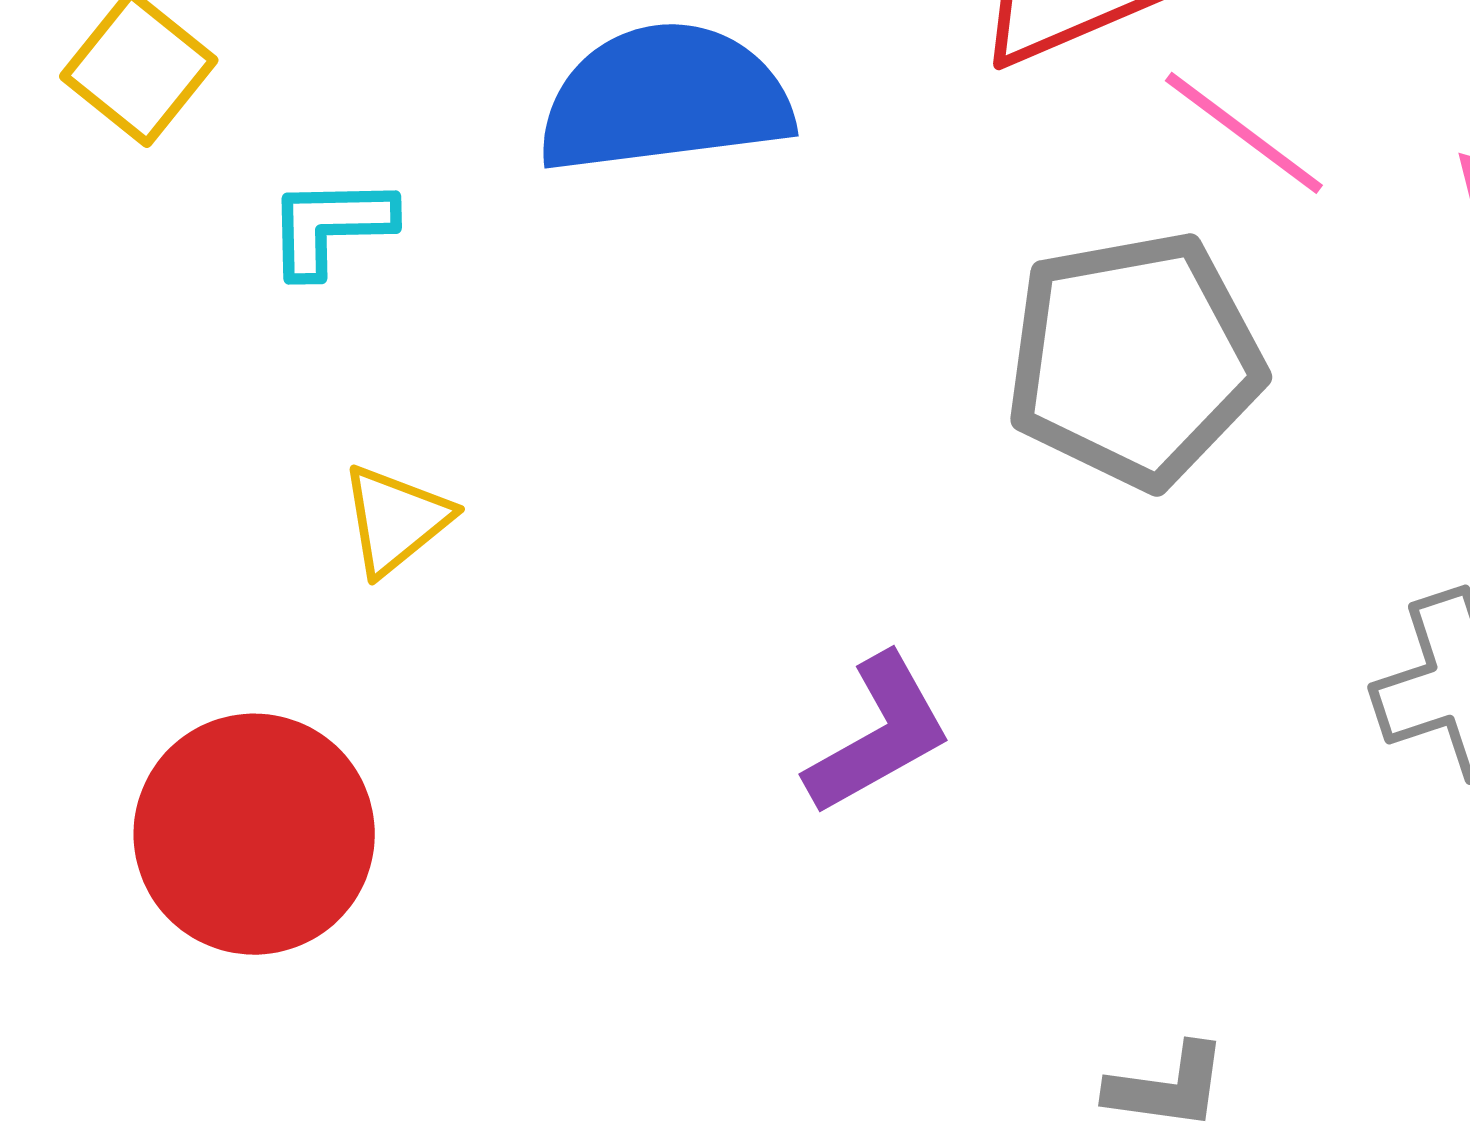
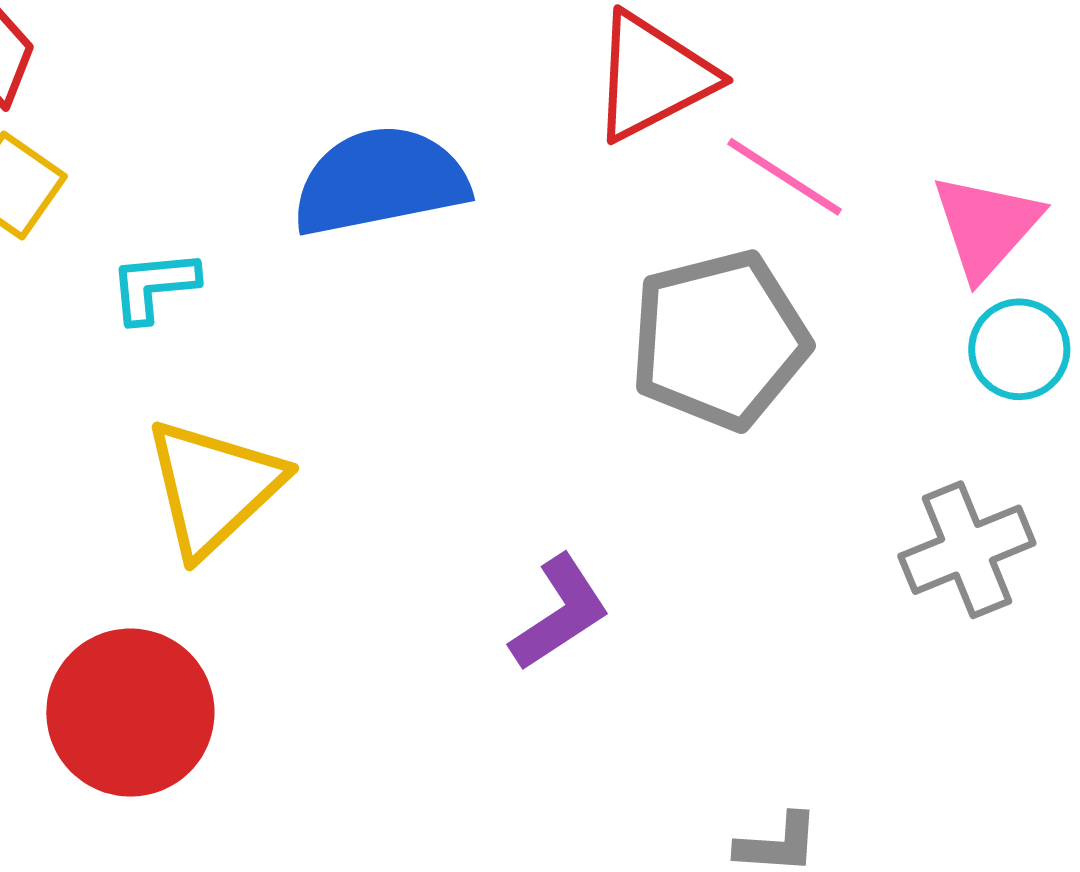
yellow triangle: (396, 520) -> (214, 487), size x1.8

